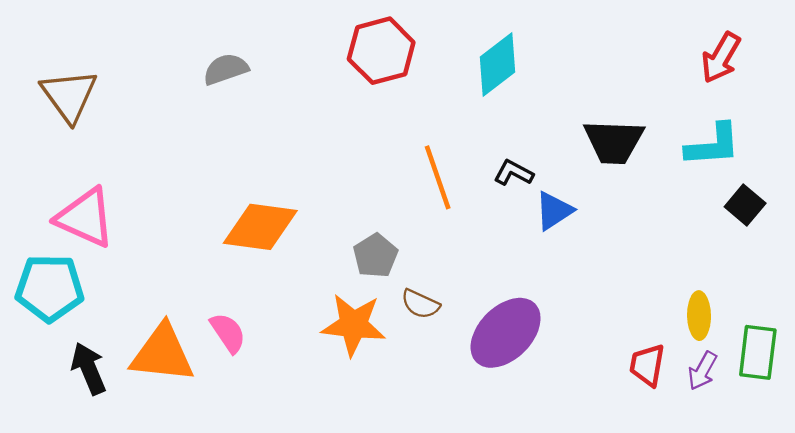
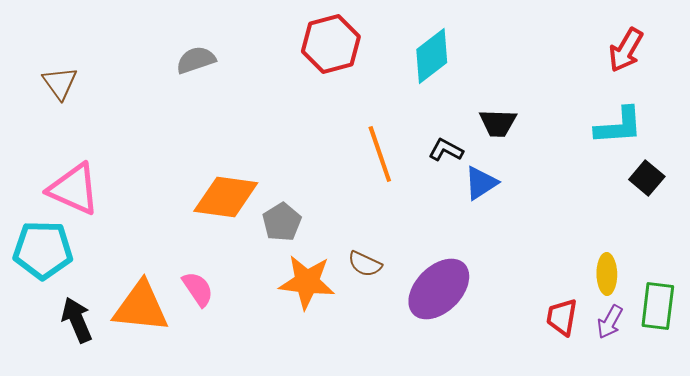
brown triangle: (69, 96) -> (60, 83), size x0.7
black trapezoid: (614, 142) -> (498, 123), moved, size x0.7
gray pentagon: (375, 256) -> (282, 222), moved

